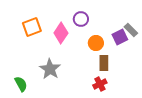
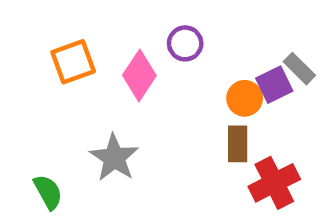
orange circle: (96, 43) -> (245, 98), moved
red cross: (100, 84) -> (274, 183), moved, size x1.5

